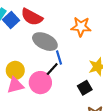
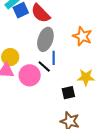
gray ellipse: (45, 42) -> (45, 39), turned 65
black line: (52, 69) -> (44, 67), turned 72

